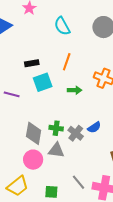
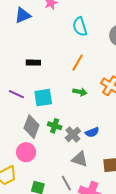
black rectangle: (32, 63) -> (33, 63), moved
cyan square: (43, 82) -> (43, 98), moved
purple line: (12, 94) -> (16, 94), moved
gray triangle: (56, 150) -> (80, 159), moved

